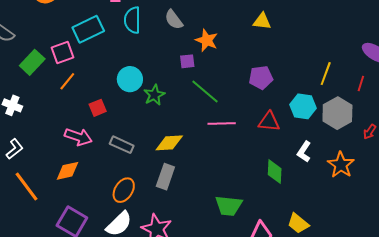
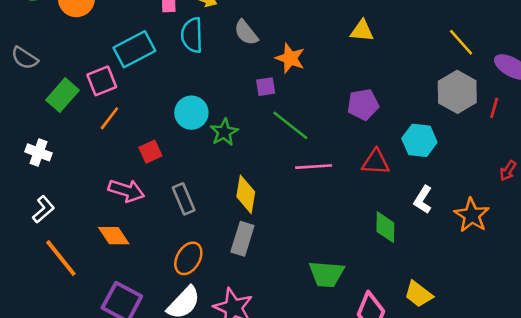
yellow line: (326, 74) -> (461, 42), moved, turned -60
gray hexagon: (337, 113) -> (457, 92), moved
yellow diamond: (169, 143) -> (246, 194), turned -76
gray rectangle: (122, 145) -> (184, 199), turned 45
orange diamond: (67, 171) -> (114, 236), turned 70

